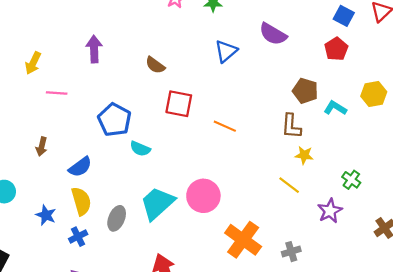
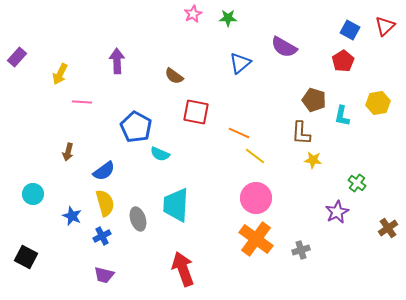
cyan L-shape: (335, 108) -> (342, 116), turned -110
yellow line: (289, 185) -> (255, 156), moved
pink circle: (203, 196) -> (256, 198), moved
cyan trapezoid: (157, 203) -> (176, 205), turned -45
gray ellipse: (117, 218) -> (138, 219), turned -40

